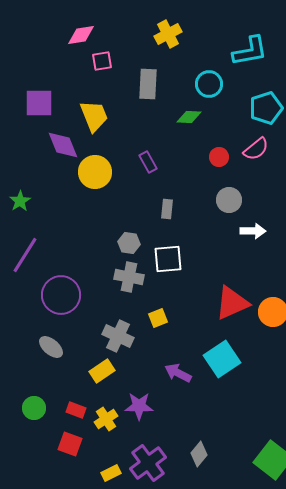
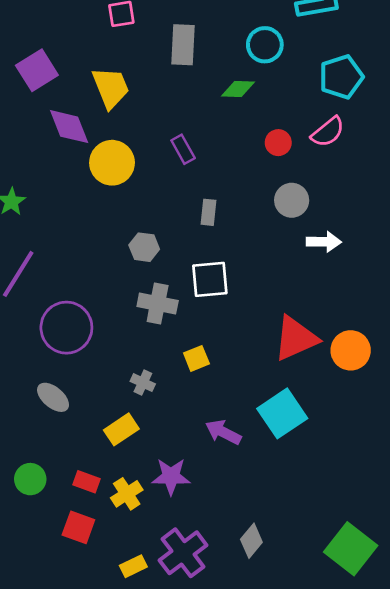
purple square: (39, 103) -> (37, 70), turned -32
gray hexagon: (129, 243) -> (144, 247), moved
gray cross: (118, 336) -> (143, 383), size x0.6

